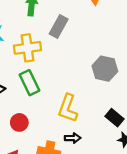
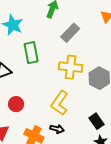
yellow cross: (28, 48) -> (71, 67), moved
green rectangle: (30, 83) -> (31, 53), moved

